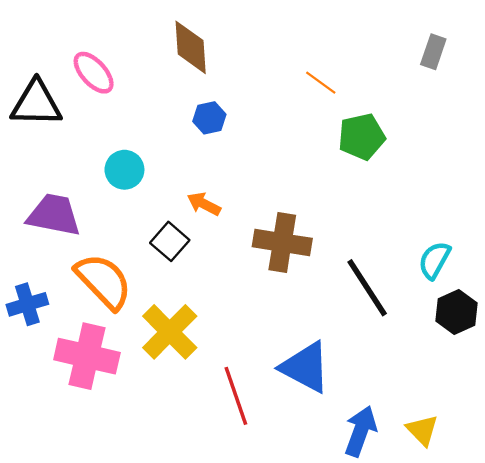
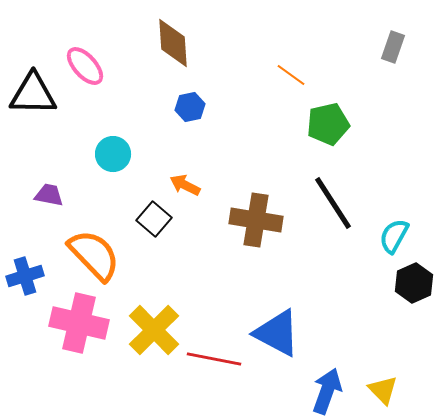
purple trapezoid: (54, 215) -> (49, 195), size x0.6
black line: (367, 288) -> (333, 203), moved
yellow cross: (170, 332) -> (154, 330), moved
red line: (236, 396) -> (214, 359), turned -60

